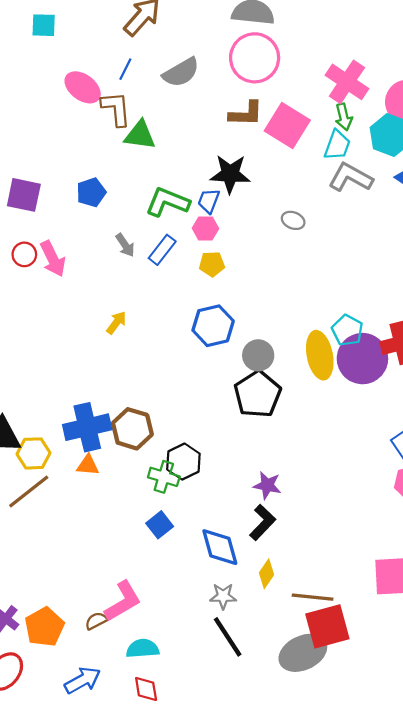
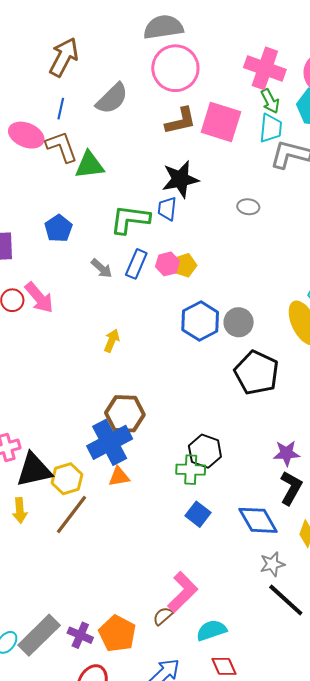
pink hexagon: (205, 228) -> (167, 264), moved
gray circle: (258, 355) -> (239, 322), moved
brown hexagon: (132, 429) -> (125, 414), moved

